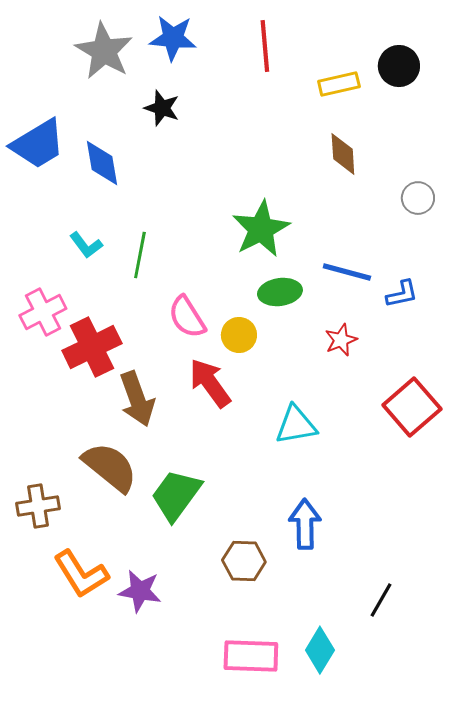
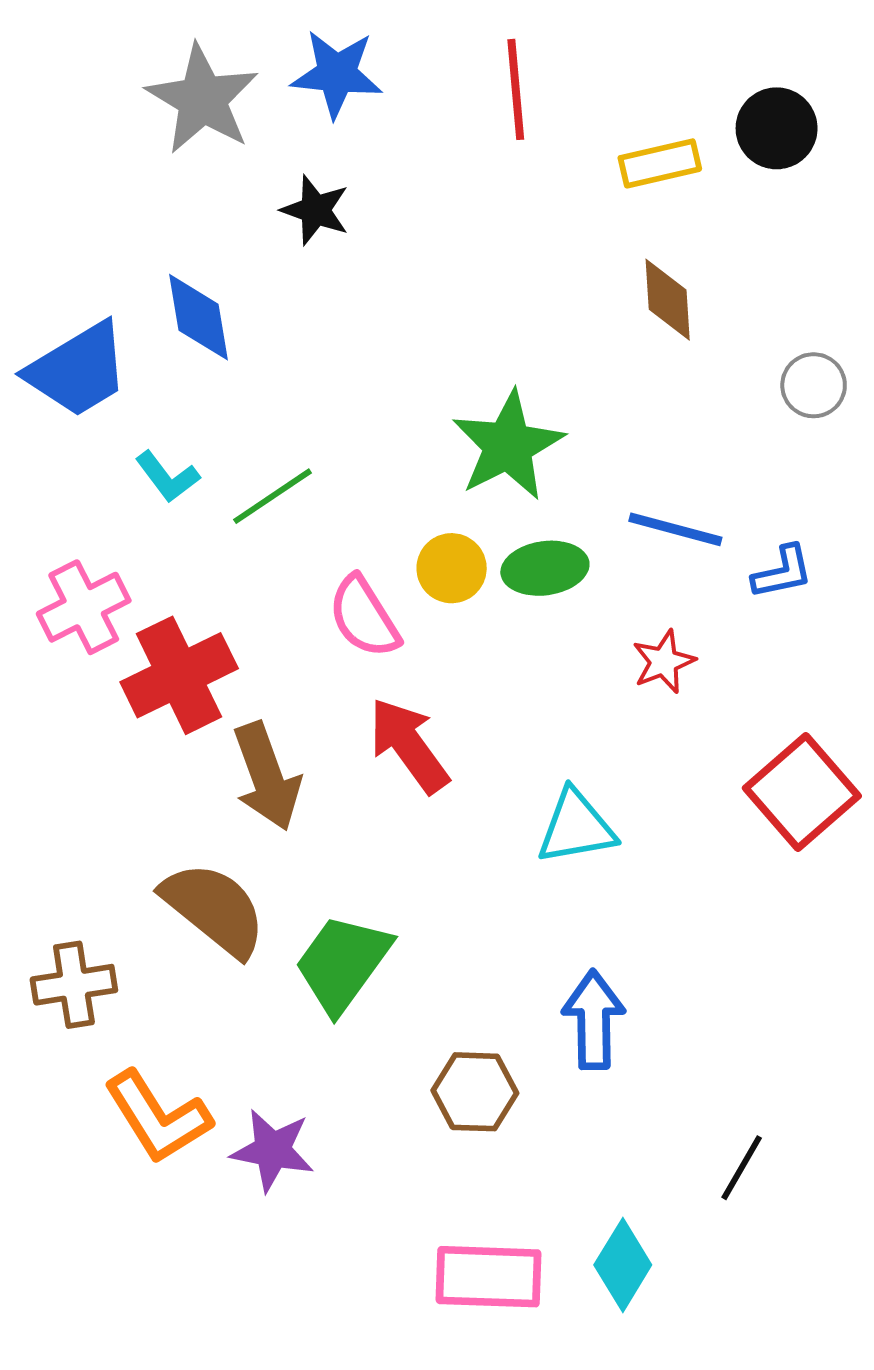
blue trapezoid: (38, 144) -> (78, 370), moved
green line: (140, 255) -> (272, 496), turned 45
yellow circle: (239, 335) -> (452, 568), moved

